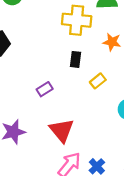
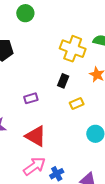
red triangle: (62, 130) -> (36, 136), turned -35

